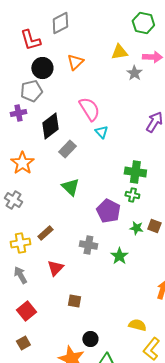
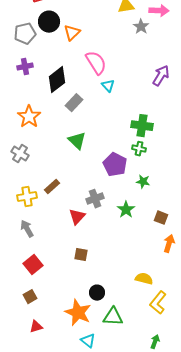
orange triangle: (75, 62) -> (72, 33), moved
gray pentagon: (31, 91) -> (25, 34), moved
brown square: (154, 226) -> (161, 218), moved
gray cross: (88, 245) -> (95, 199), turned -30
red triangle: (55, 268) -> (77, 217), moved

